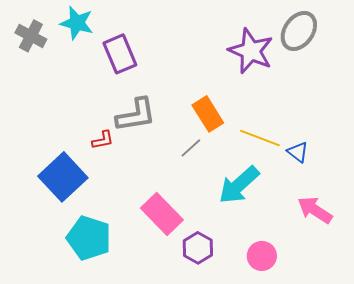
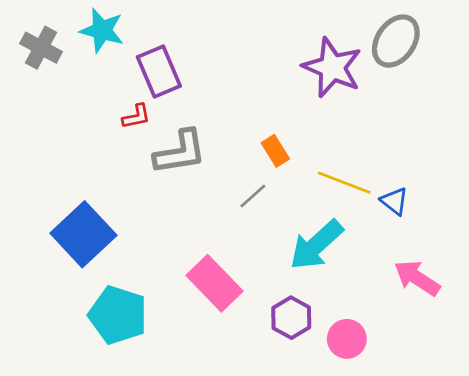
orange rectangle: (208, 114) -> (275, 151), size x0.7
red L-shape: (103, 140) -> (136, 116), moved
purple hexagon: (198, 248) -> (291, 318), moved

